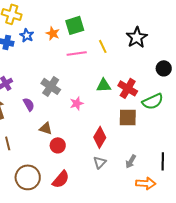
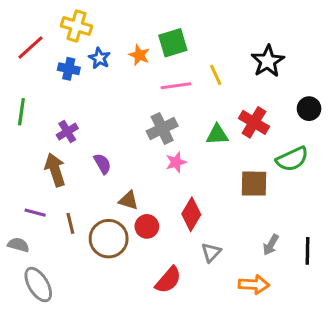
gray cross: (51, 86) -> (162, 129), moved, turned 30
red cross: (128, 88) -> (254, 122), moved
red diamond: (100, 137) -> (191, 214), moved
gray arrow: (131, 161) -> (271, 245), moved
brown circle: (28, 177) -> (109, 239), moved
red semicircle: (61, 179) -> (168, 280), moved
orange arrow: (146, 183) -> (254, 285), moved

